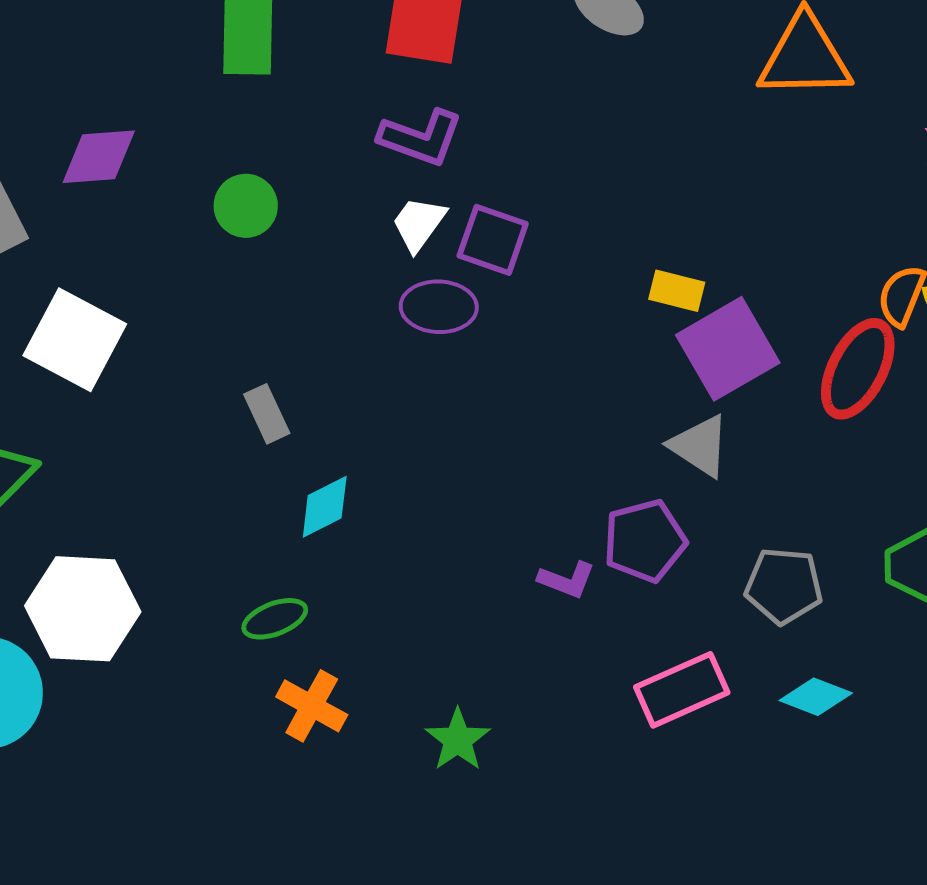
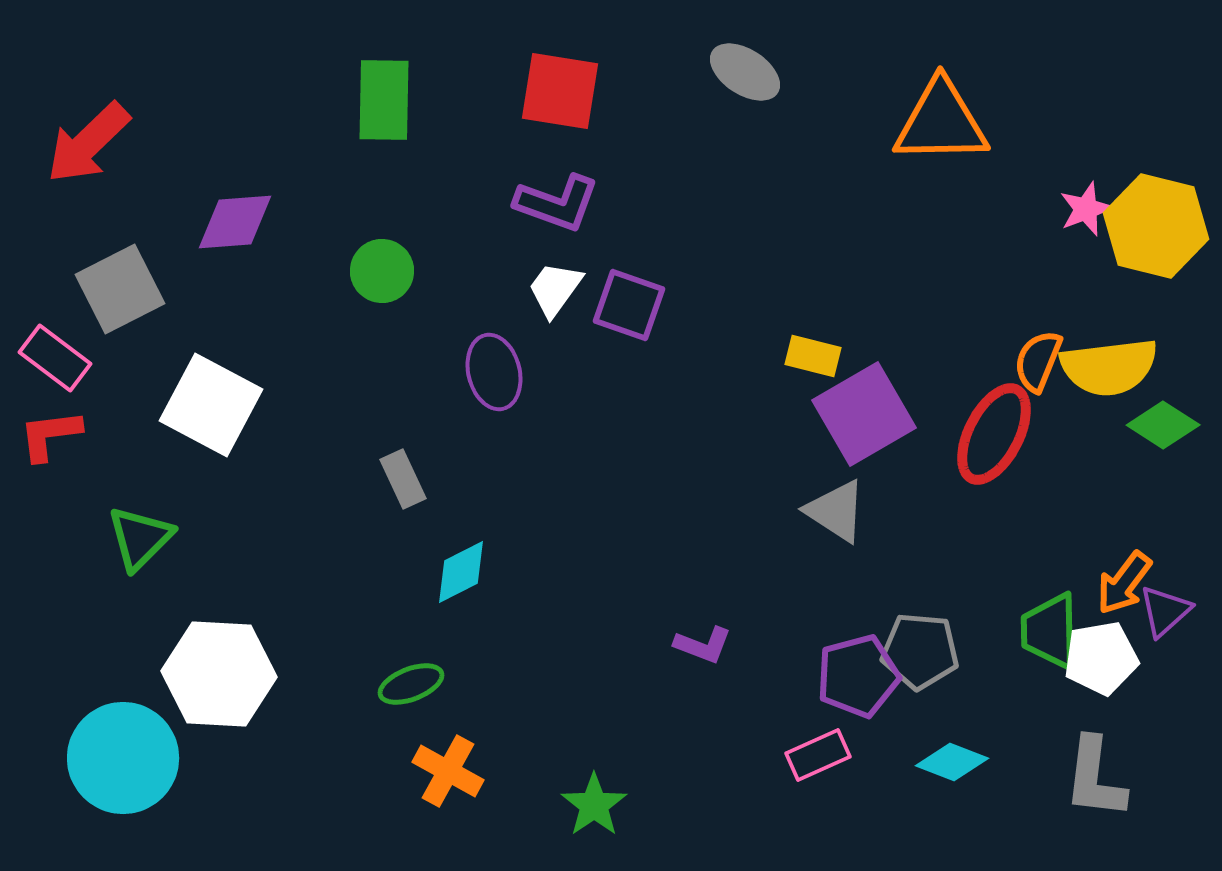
purple ellipse: (439, 307) -> (494, 372), moved, turned 74
purple pentagon: (645, 541) -> (858, 676), moved
pink rectangle: (682, 690) -> (818, 755), size x0.7

